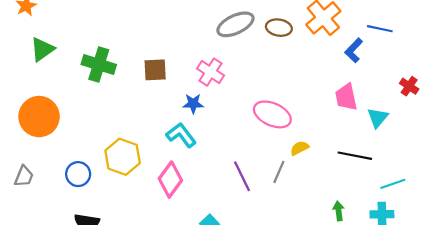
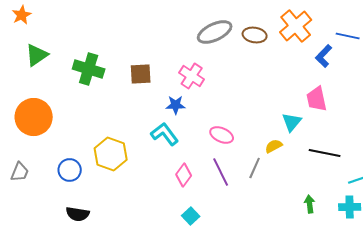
pink ellipse: (272, 114) -> (222, 135), moved, size x0.7
cyan triangle: (378, 118) -> (292, 122), moved
pink diamond: (170, 180) -> (184, 175), moved, size x0.7

